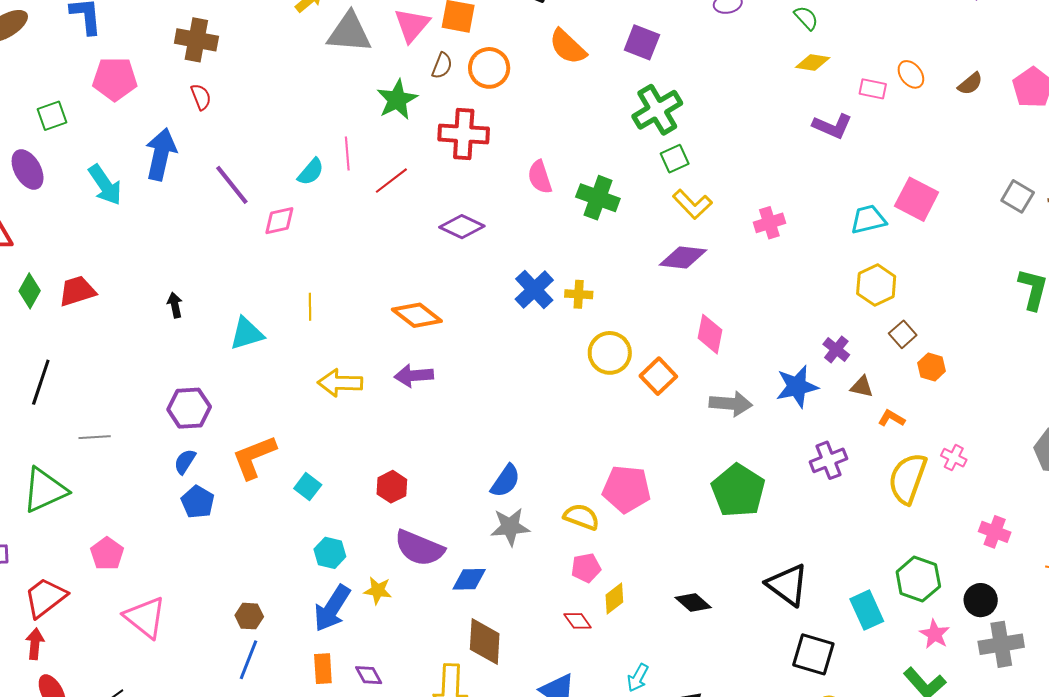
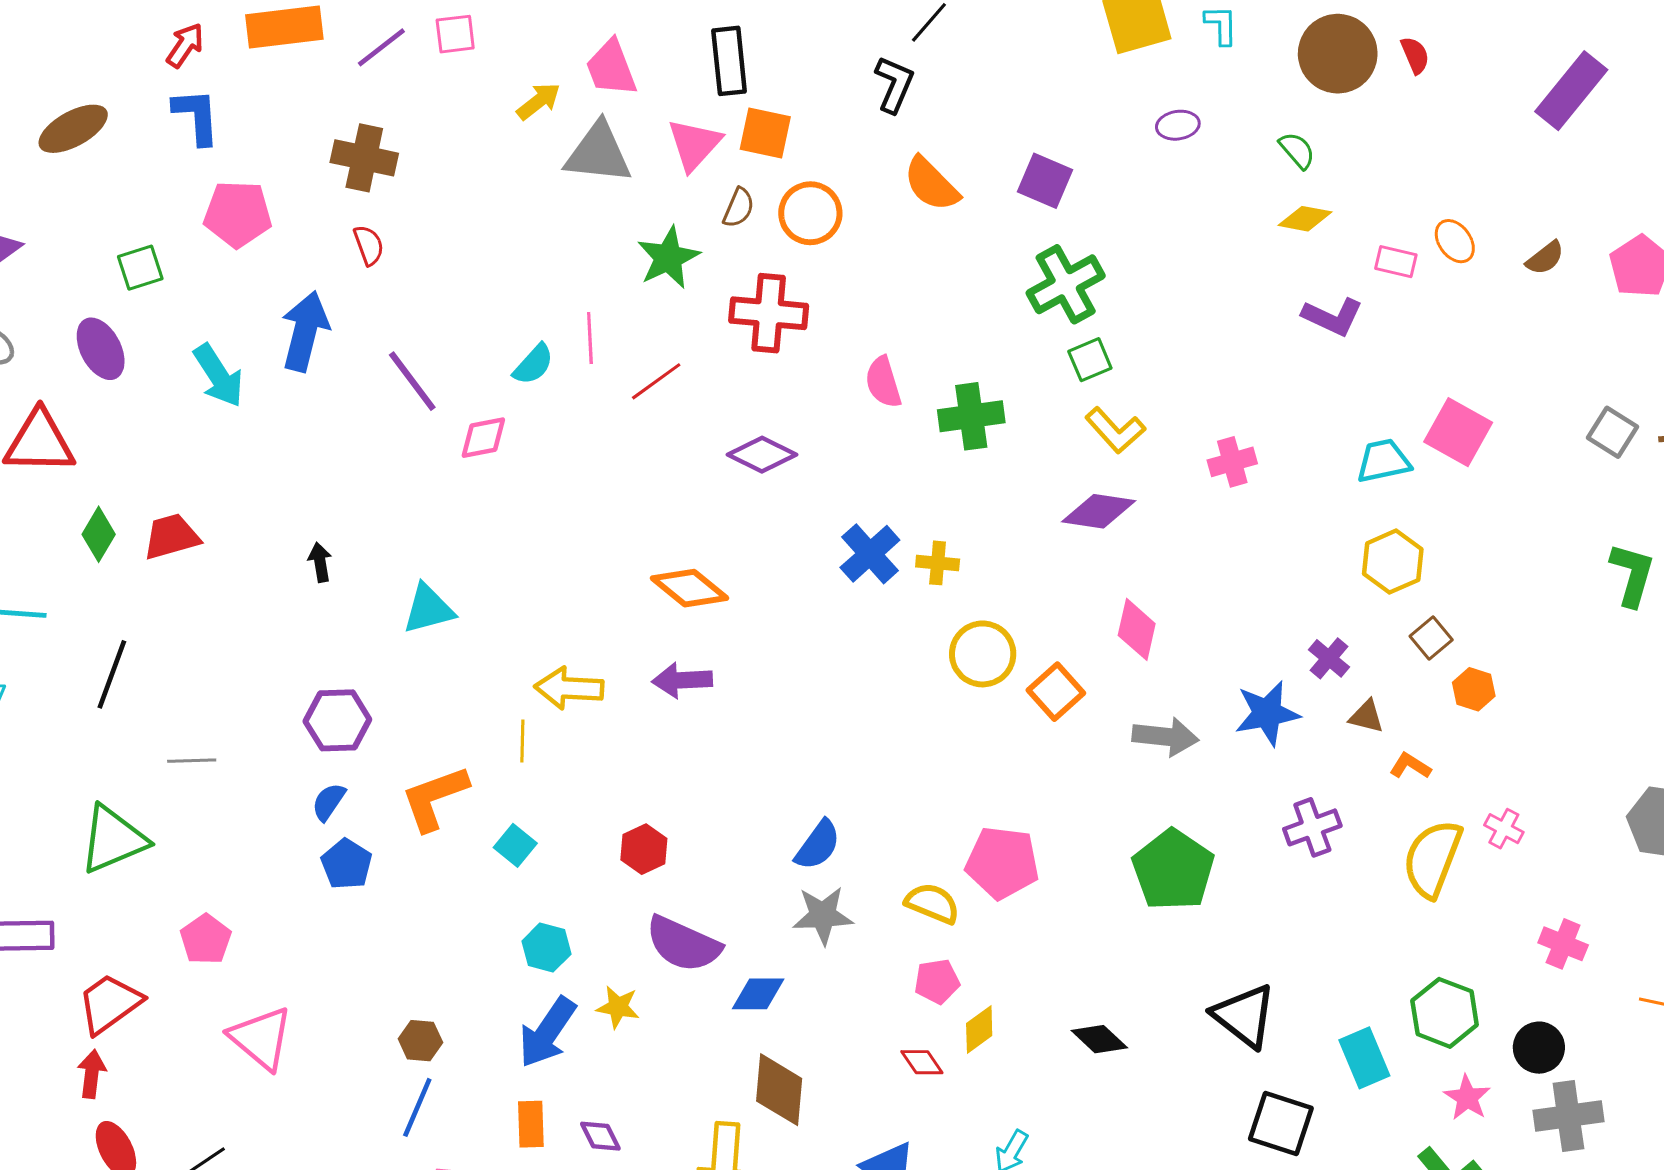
green cross: (598, 198) -> (971, 416), turned -30
yellow line: (310, 307) -> (522, 741), moved

